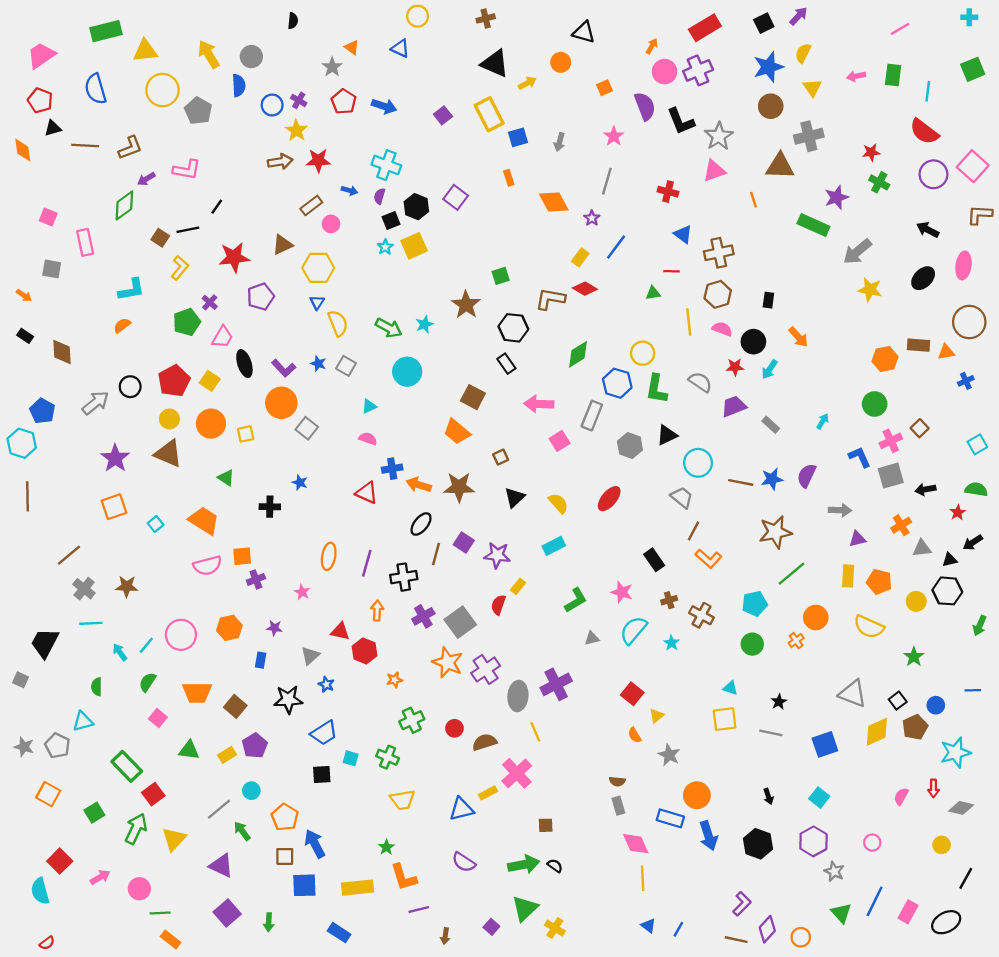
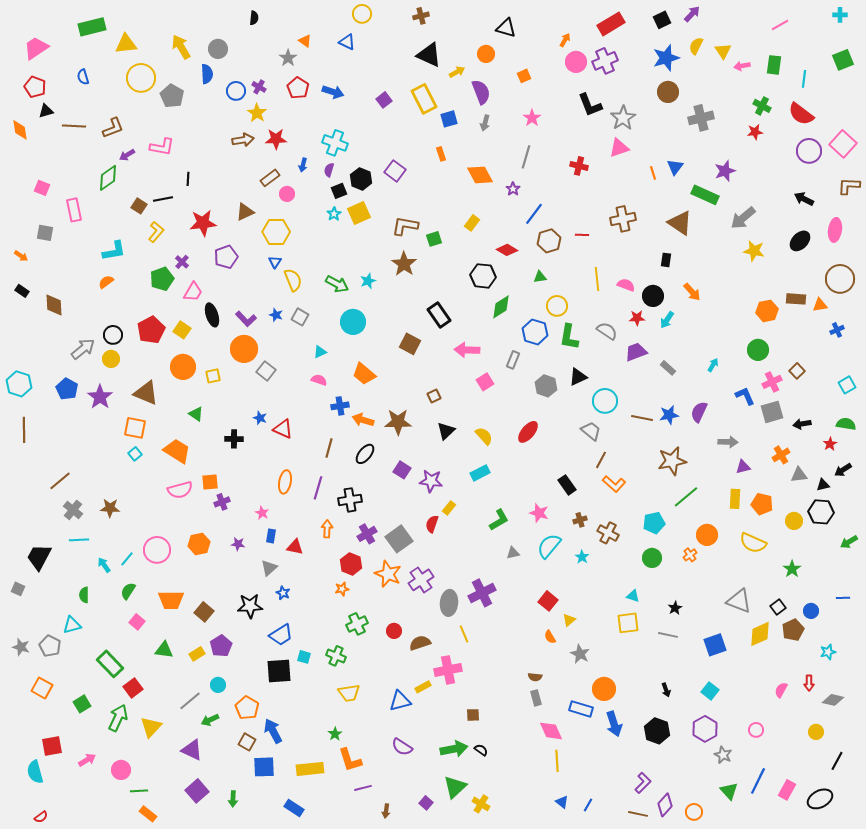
yellow triangle: (812, 88) -> (723, 51), moved
blue semicircle: (96, 89) -> (83, 77), size x0.6
purple semicircle: (645, 106) -> (481, 92), moved
brown triangle: (780, 166) -> (680, 223), moved, turned 32
green cross: (879, 182) -> (762, 106), moved
blue arrow: (349, 190) -> (303, 165), turned 88
black line: (217, 207) -> (188, 179), turned -32
blue triangle: (683, 234) -> (675, 167), moved, turned 30
yellow rectangle: (580, 257) -> (472, 223), moved
green triangle: (653, 293) -> (540, 277), moved
brown hexagon: (718, 294) -> (549, 241), moved
brown L-shape: (550, 299) -> (405, 226), moved
black hexagon: (513, 328) -> (483, 276), moved
black rectangle: (506, 364) -> (439, 315), size x1.4
blue pentagon: (42, 411) -> (67, 389), moved
gray rectangle: (592, 416) -> (513, 360), size x0.7
yellow circle: (169, 419) -> (111, 359), moved
orange trapezoid: (457, 432) -> (364, 374), moved
red triangle: (367, 493) -> (283, 429), moved
orange square: (114, 507) -> (135, 428), moved, turned 30
brown line: (436, 554) -> (329, 448), moved
green arrow: (980, 626) -> (849, 542), turned 36
red hexagon: (364, 651) -> (351, 564), moved
blue rectangle: (261, 660) -> (271, 536), moved
cyan star: (955, 753) -> (828, 652), size x0.6
pink cross: (517, 773) -> (448, 670), turned 32
black square: (322, 774) -> (279, 671), size x1.5
green arrow: (242, 831) -> (210, 720), turned -78
brown square: (285, 856) -> (247, 742), turned 30
red square: (60, 861) -> (52, 746), turned 35

